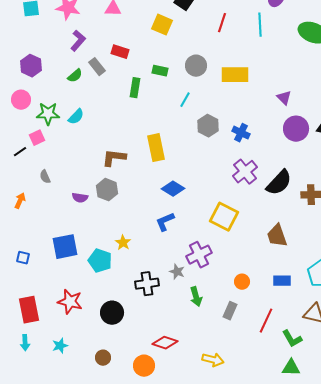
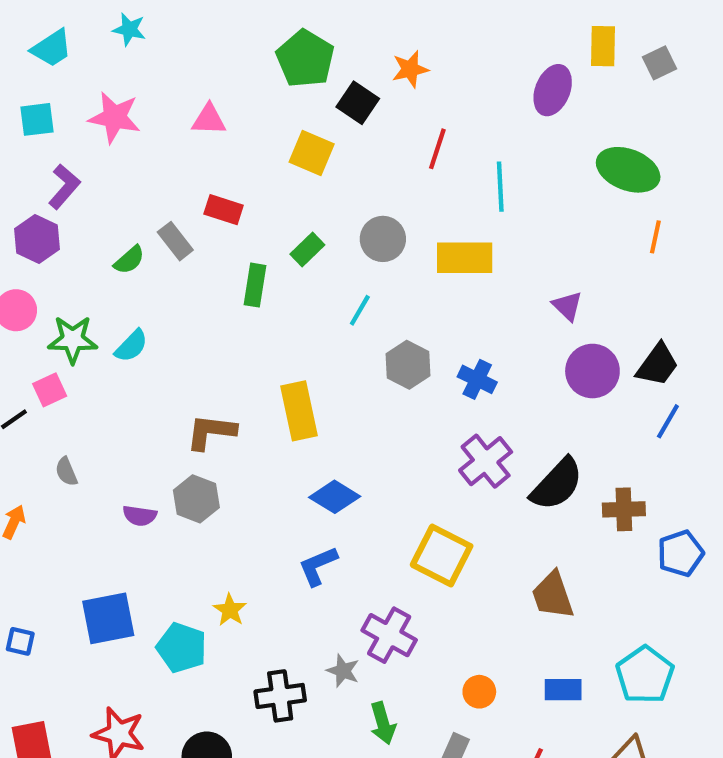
cyan line: (260, 25) -> (500, 187), moved
purple L-shape: (78, 41) -> (64, 187), moved
green rectangle: (160, 71) -> (307, 249), turned -56
purple cross: (199, 255) -> (389, 635), turned -35

